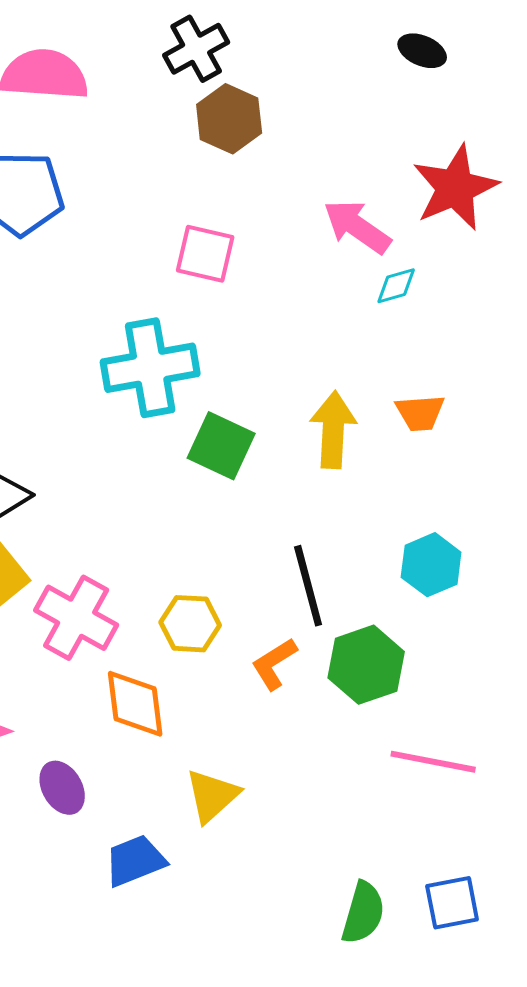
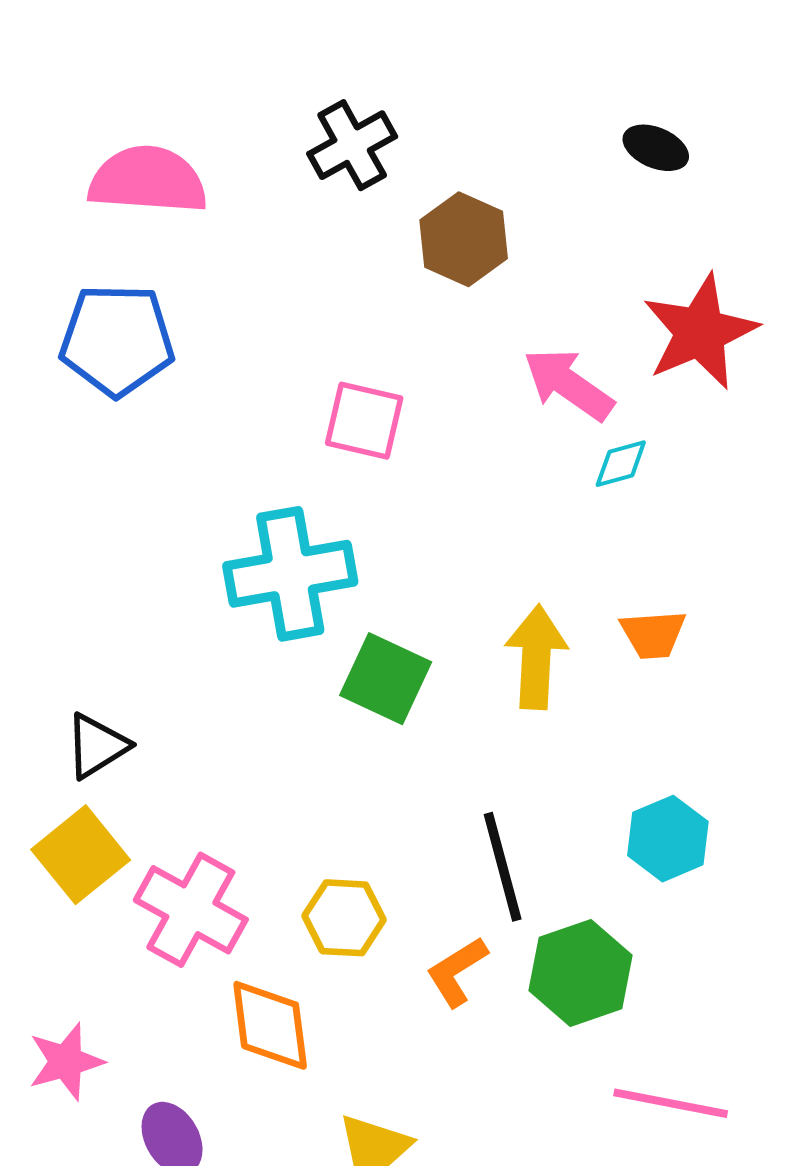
brown hexagon: (229, 119) -> (464, 239), moved

